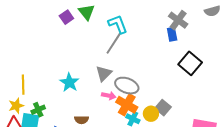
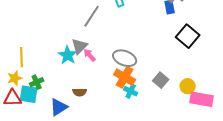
gray line: (114, 43) -> (92, 16), moved
gray triangle: (104, 73) -> (80, 46), moved
pink arrow: (109, 96) -> (90, 55), moved, turned -144
yellow circle: (151, 114) -> (188, 86), moved

